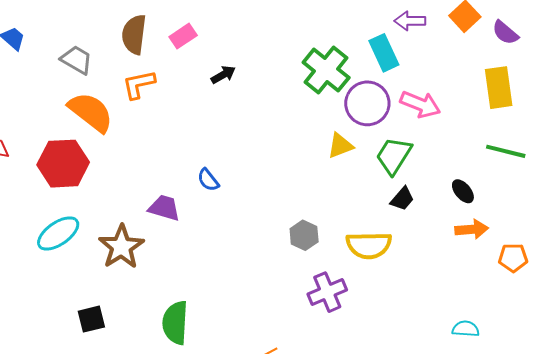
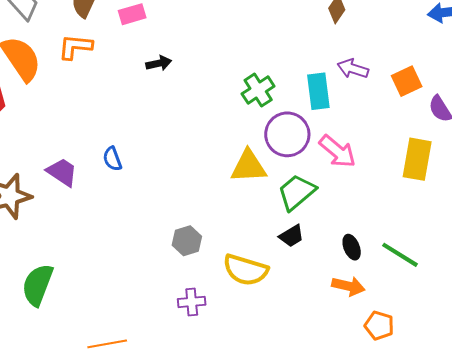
green cross: (326, 70) -> (258, 90), size x0.7
yellow triangle: (340, 146) -> (249, 166), size x1.4
green line: (506, 151) -> (400, 255), moved
purple cross: (327, 292) -> (192, 302), size x0.7

